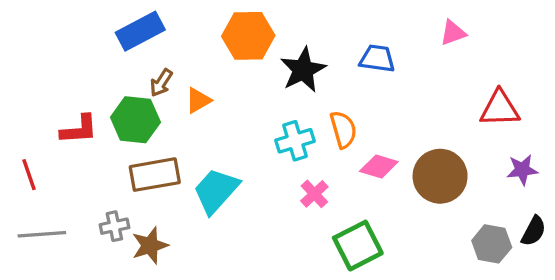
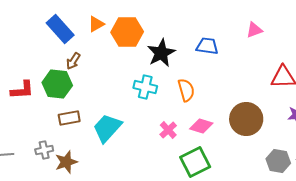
blue rectangle: (140, 31) -> (60, 29), turned 76
orange triangle: (198, 100) -> (96, 24), moved
cyan cross: (295, 141) -> (145, 87), moved, turned 30
pink diamond: (379, 167) -> (201, 126), moved
brown rectangle: (155, 175) -> (69, 118), size x0.7

